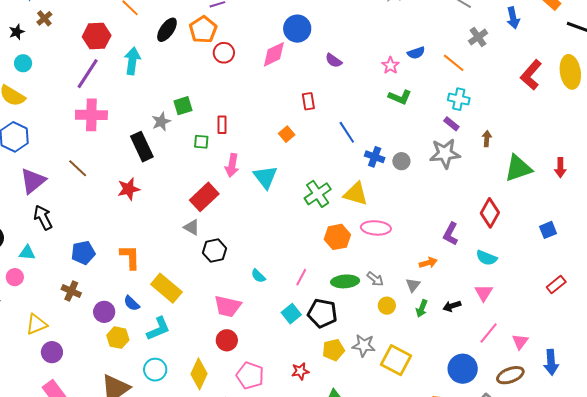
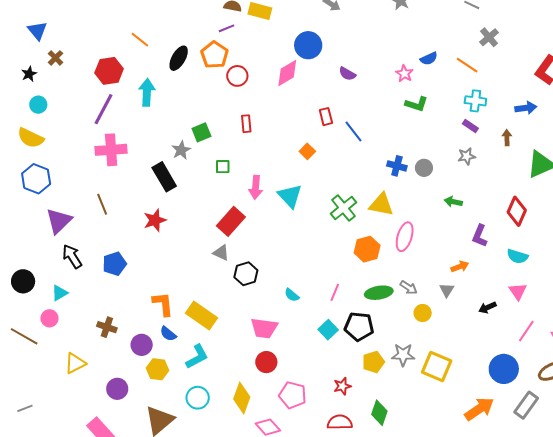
blue arrow: (513, 18) -> (526, 108), moved, turned -80
red rectangle: (222, 125) -> (246, 124), moved
blue line: (347, 132) -> (354, 132), moved
gray star: (445, 153) -> (467, 156), size x0.6
brown line: (78, 168) -> (102, 204), turned 30
pink ellipse: (376, 228) -> (405, 237), turned -72
cyan triangle: (27, 253) -> (60, 293), turned -30
blue pentagon: (83, 253) -> (114, 264), moved
orange L-shape: (130, 257) -> (163, 304), moved
green arrow: (422, 308) -> (453, 202), moved, turned 84
purple circle: (52, 352) -> (117, 389), moved

